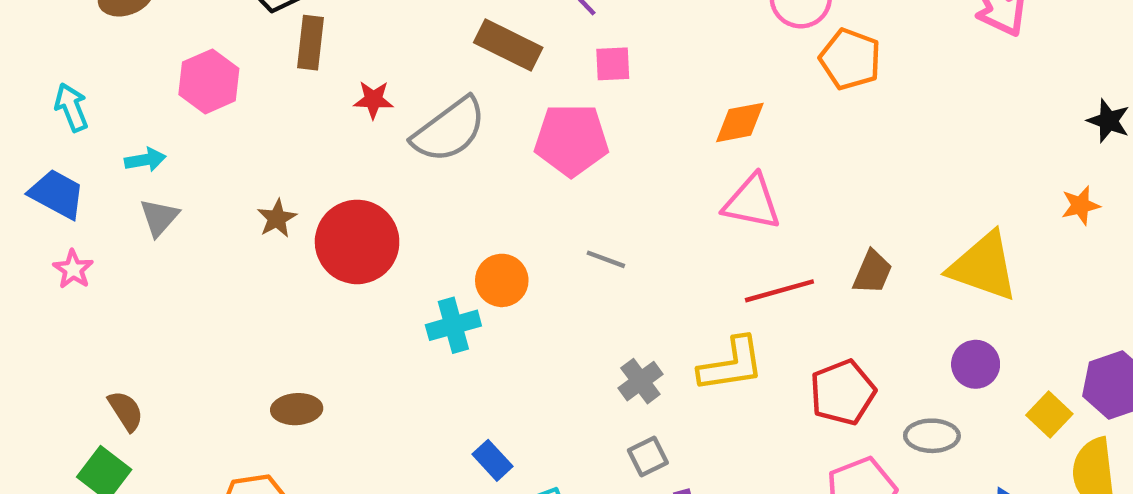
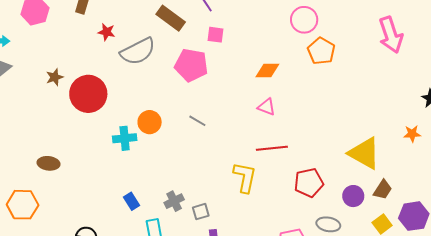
pink triangle: (752, 202) -> (267, 107), size x0.7
brown trapezoid: (872, 272) -> (383, 190), moved
yellow L-shape: (731, 365) -> (245, 177), turned -80
gray cross: (640, 381) -> (174, 201), moved
red pentagon: (843, 392) -> (309, 183), moved

